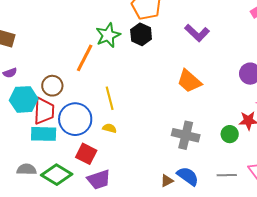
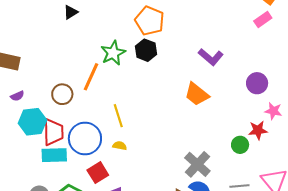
purple L-shape: (197, 33) -> (211, 57), moved
brown circle: (52, 86) -> (62, 94), moved
gray cross: (186, 135) -> (197, 164), moved, turned 32
red square: (86, 154) -> (98, 173), turned 35

